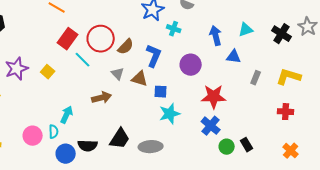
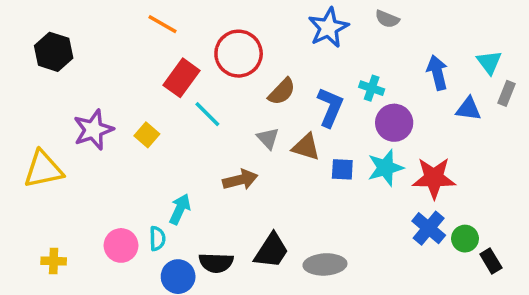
cyan cross: (174, 29) -> (372, 88), moved
cyan triangle: (246, 30) -> (489, 62), turned -49
red circle: (101, 39) -> (239, 54), moved
gray rectangle: (256, 78) -> (506, 93), moved
cyan star: (170, 114) -> (385, 168), moved
green circle: (227, 147) -> (465, 239), moved

